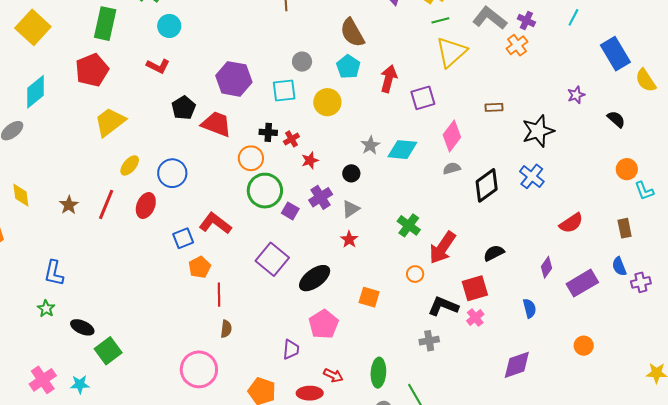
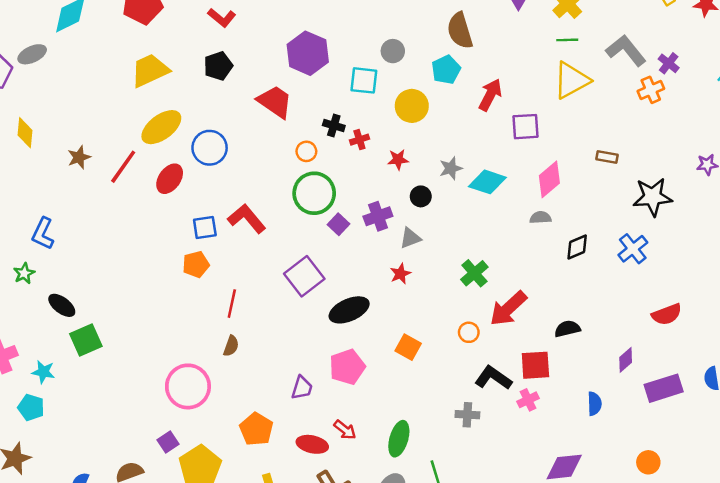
black pentagon: (184, 108) -> (218, 66), moved
orange circle: (251, 158) -> (306, 151), size x0.7
red star: (310, 160) -> (398, 159), moved
yellow ellipse: (130, 165) -> (161, 127), size x1.6
black diamond: (487, 185) -> (577, 247), size x0.7
orange pentagon: (200, 267) -> (196, 264), moved

